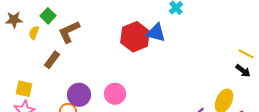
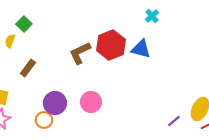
brown L-shape: (69, 32) -> (80, 53), moved
blue triangle: (156, 33) -> (141, 49), moved

